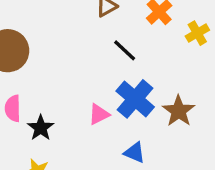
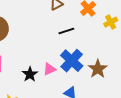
black line: (125, 50) -> (66, 31), turned -63
black star: (41, 128) -> (30, 74), moved

